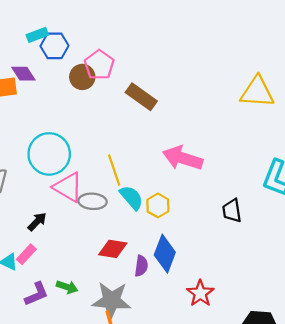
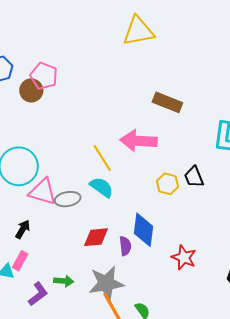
yellow triangle: (257, 92) -> (138, 31), moved
brown rectangle: (141, 97) -> (167, 102), moved
yellow line: (114, 170) -> (102, 158), moved
yellow hexagon: (158, 205) -> (168, 184), moved

